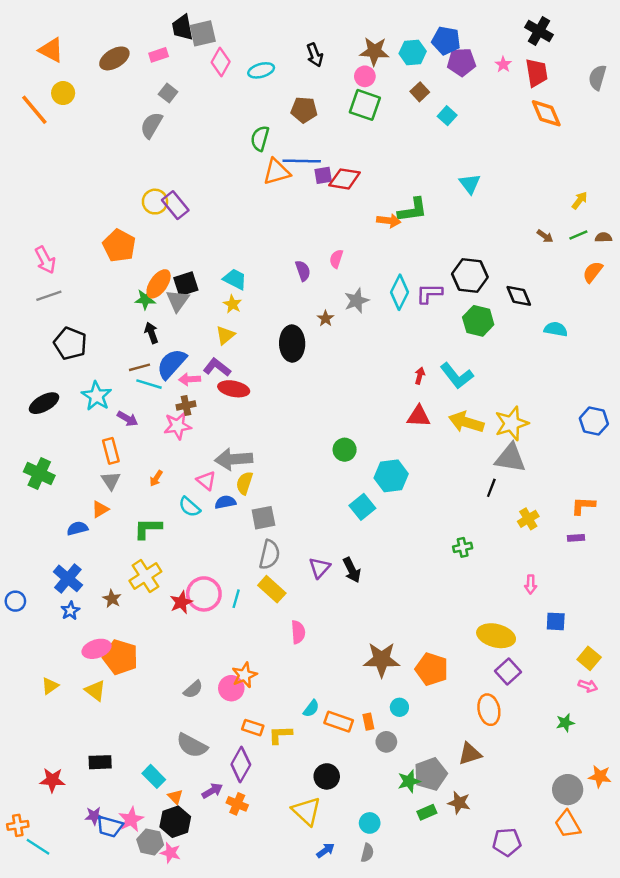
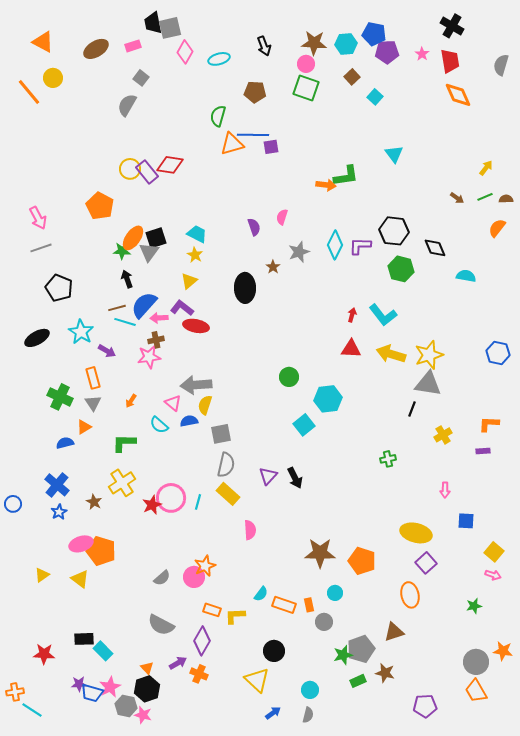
red diamond: (345, 179) -> (170, 165), moved
green cross: (39, 474) -> (60, 397), moved
cyan rectangle: (154, 776) -> (103, 651), moved

